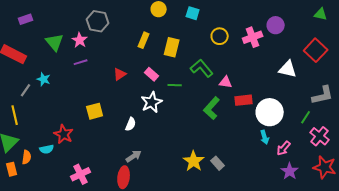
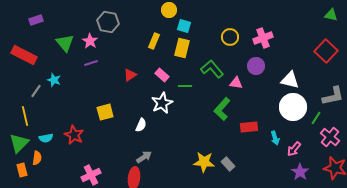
cyan square: (193, 13) -> (184, 26), moved
purple circle: (276, 25) -> (256, 66), moved
white triangle: (288, 69) -> (290, 80), moved
red rectangle: (244, 100) -> (249, 127), moved
white circle: (270, 112) -> (293, 107), moved
cyan semicircle: (47, 149) -> (46, 138), moved
yellow star: (194, 161) -> (204, 162), turned -30

